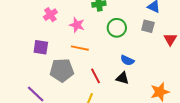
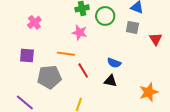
pink star: (77, 25) -> (79, 32), moved
green circle: (117, 28) -> (105, 16), moved
red line: (96, 76) -> (83, 70), moved

